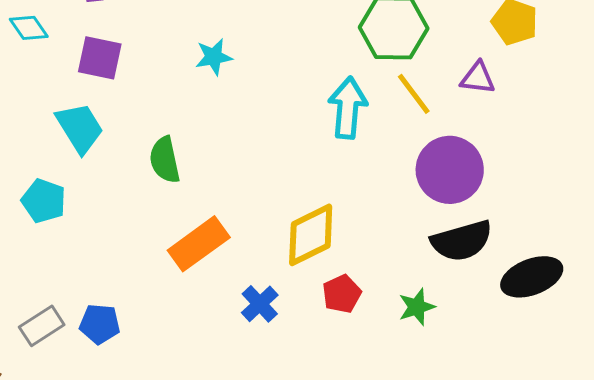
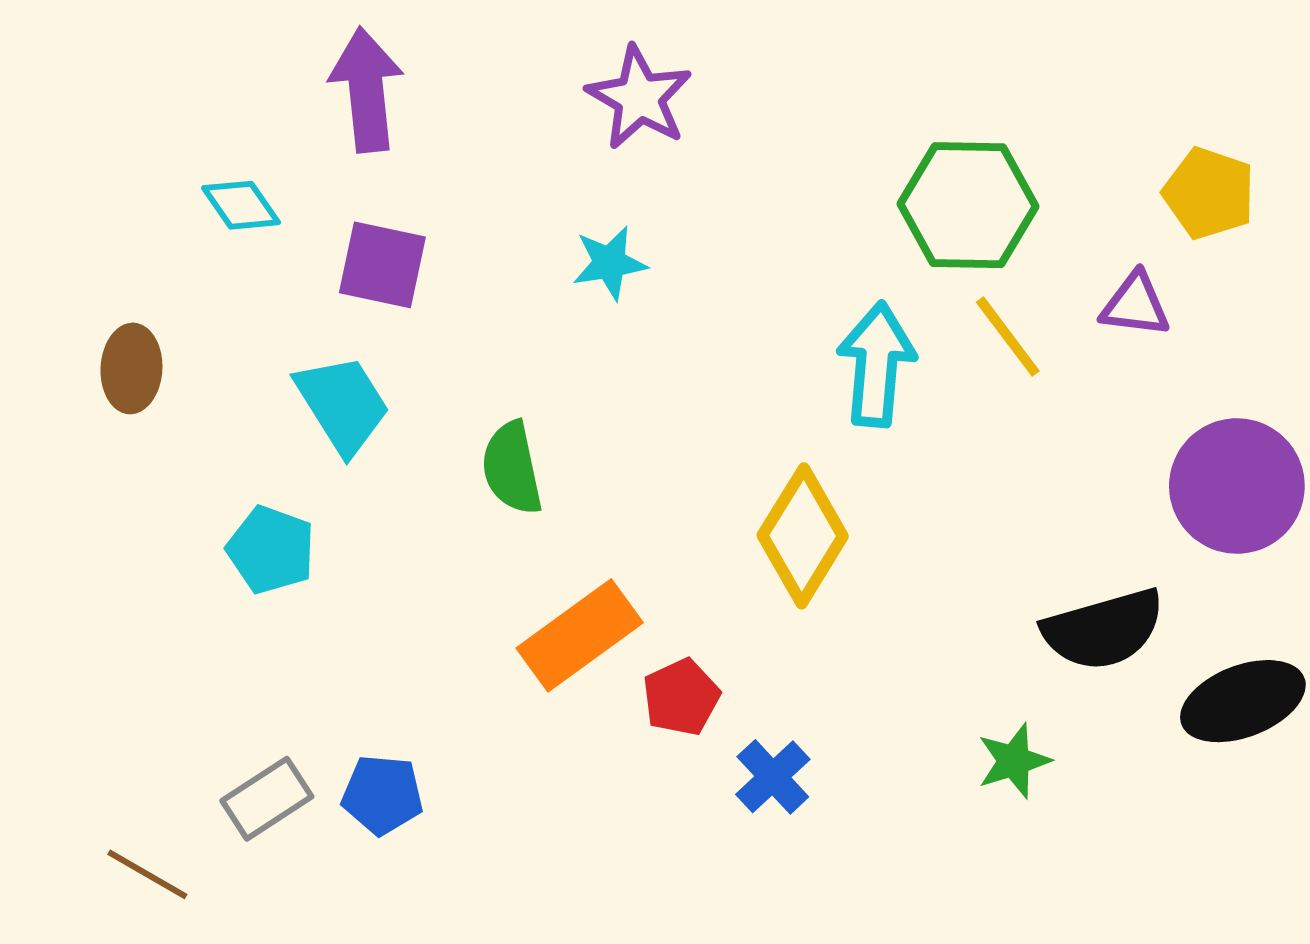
purple circle: (450, 170) -> (1237, 486), moved
yellow diamond: (311, 235) -> (803, 536), moved, turned -32
red pentagon: (342, 294) -> (681, 697), moved
blue cross: (260, 304) -> (773, 777), moved

